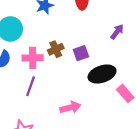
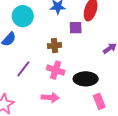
purple square: (81, 53) -> (76, 28), moved
pink cross: (33, 58) -> (56, 70), moved

